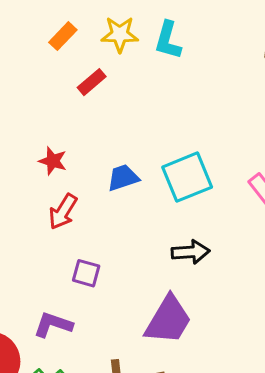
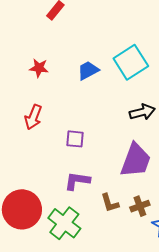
red arrow: (63, 212) -> (33, 117), moved
purple L-shape: (53, 325) -> (77, 181), moved

